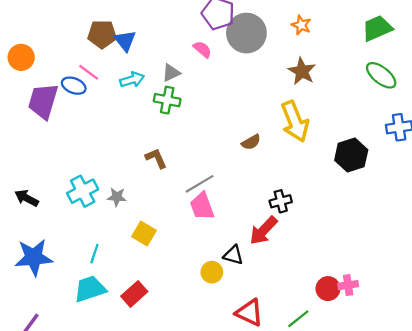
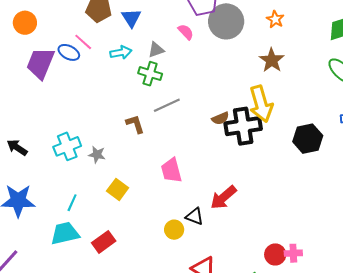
blue triangle: (125, 41) -> (131, 18), moved
gray line: (200, 184) -> (167, 105), moved
black cross: (281, 201) -> (243, 126), moved, size x1.8

